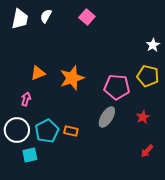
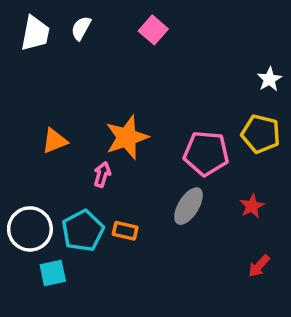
orange triangle: (38, 73) -> (55, 141), moved
pink arrow: (26, 99) -> (102, 174), moved

